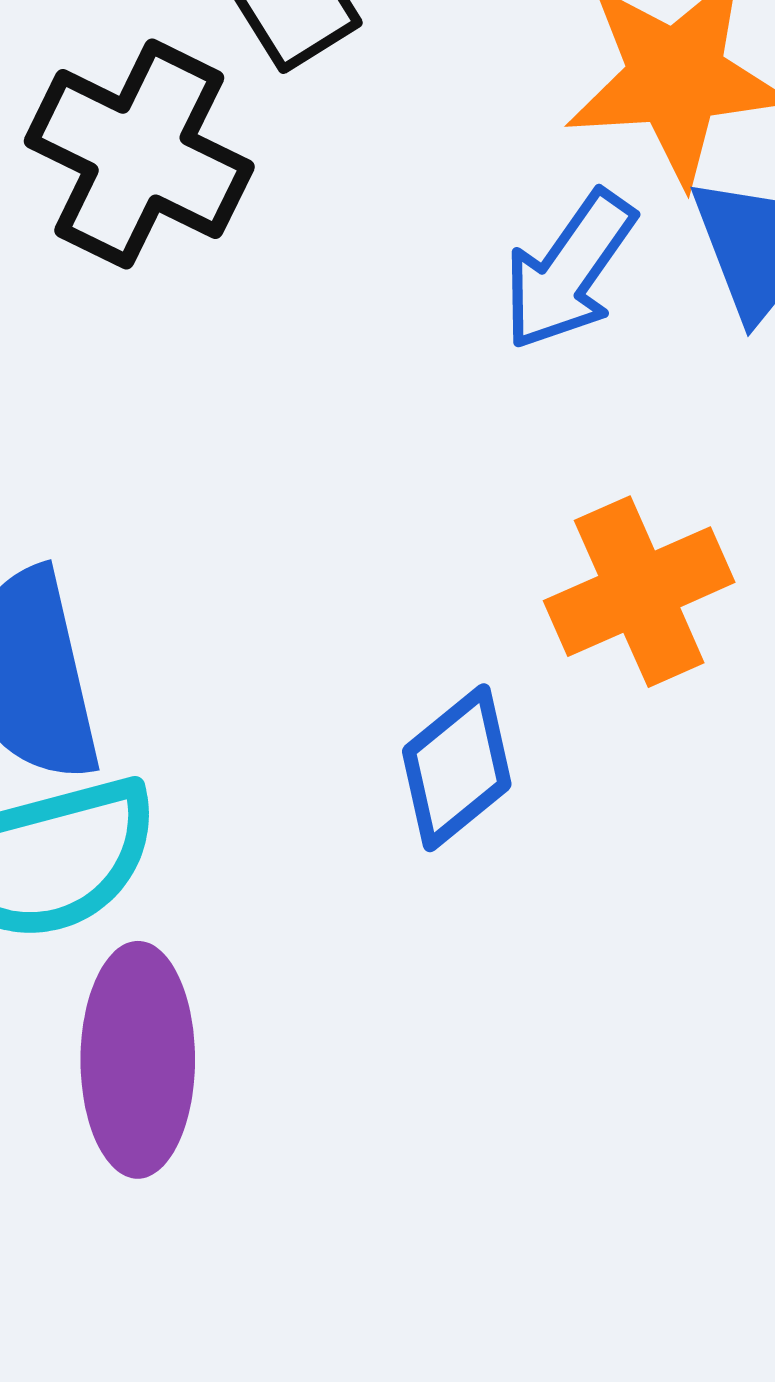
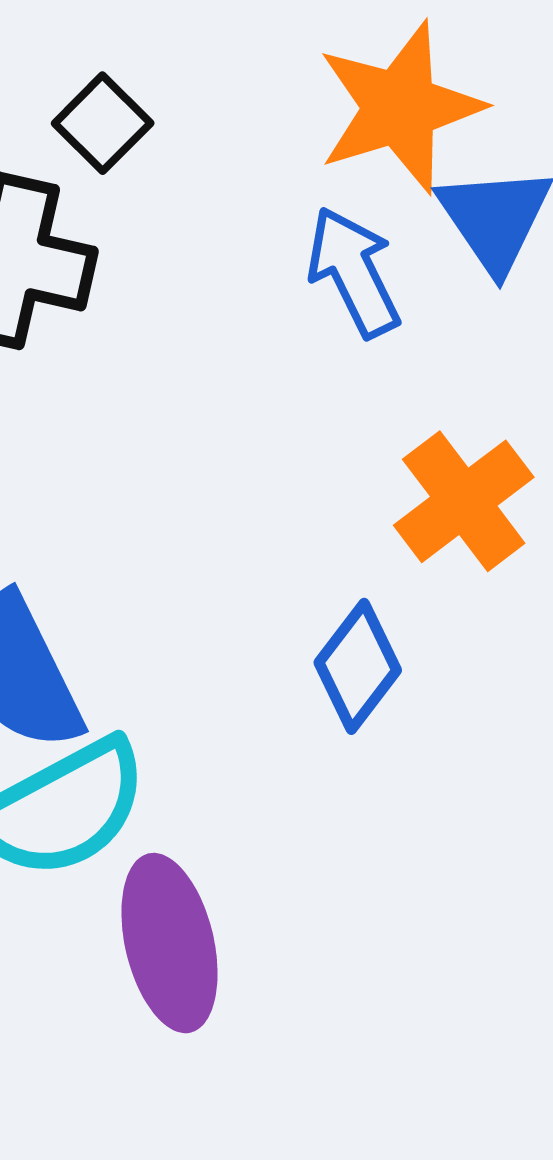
blue arrow: (569, 270) -> (354, 272), turned 132

